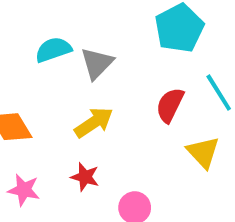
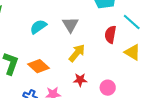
cyan semicircle: (53, 50) -> (38, 27), moved

